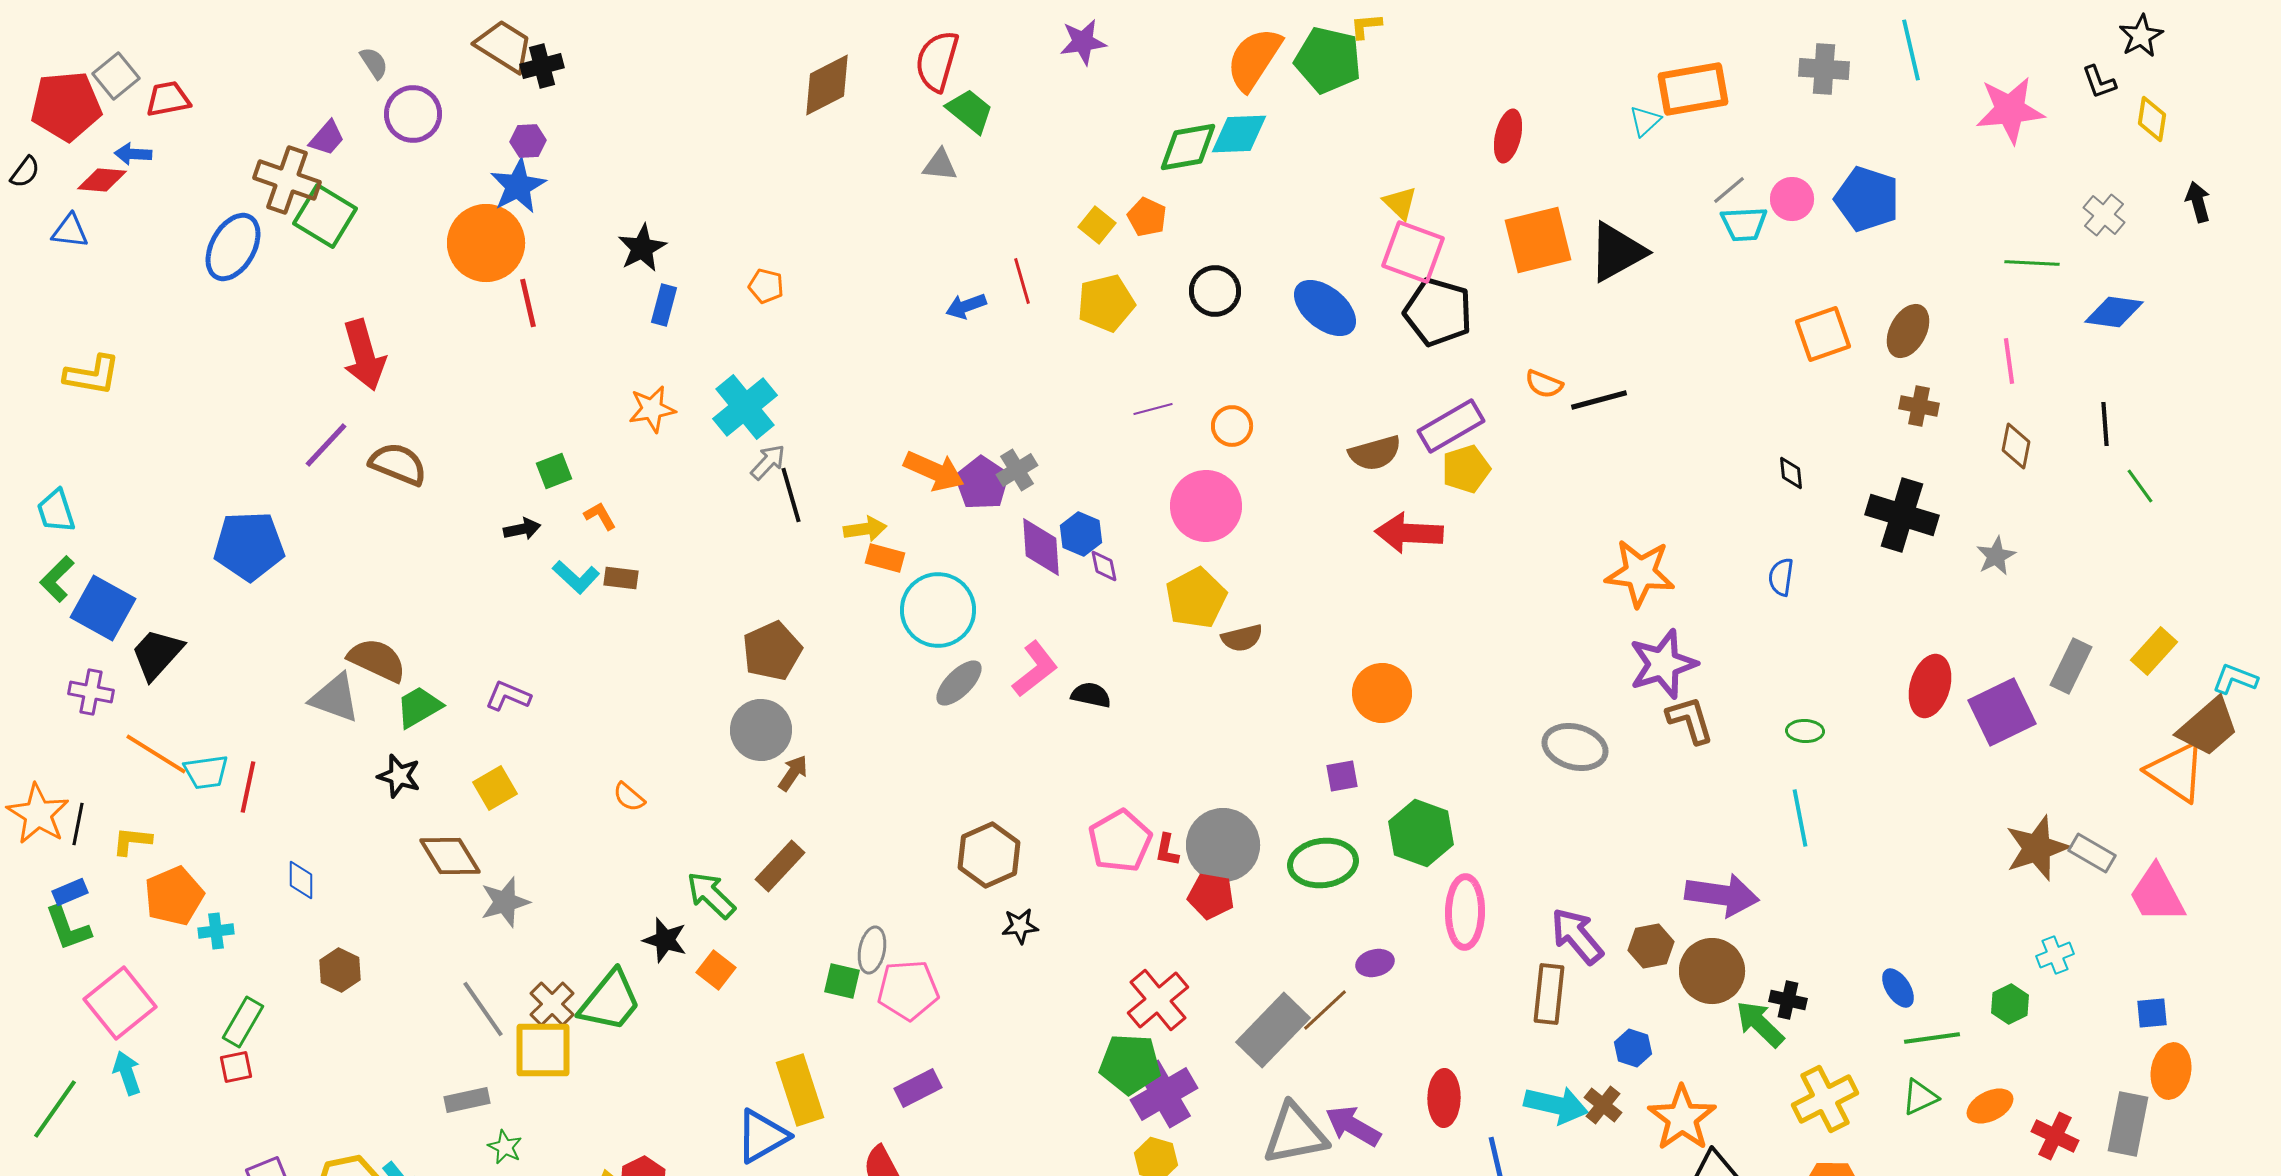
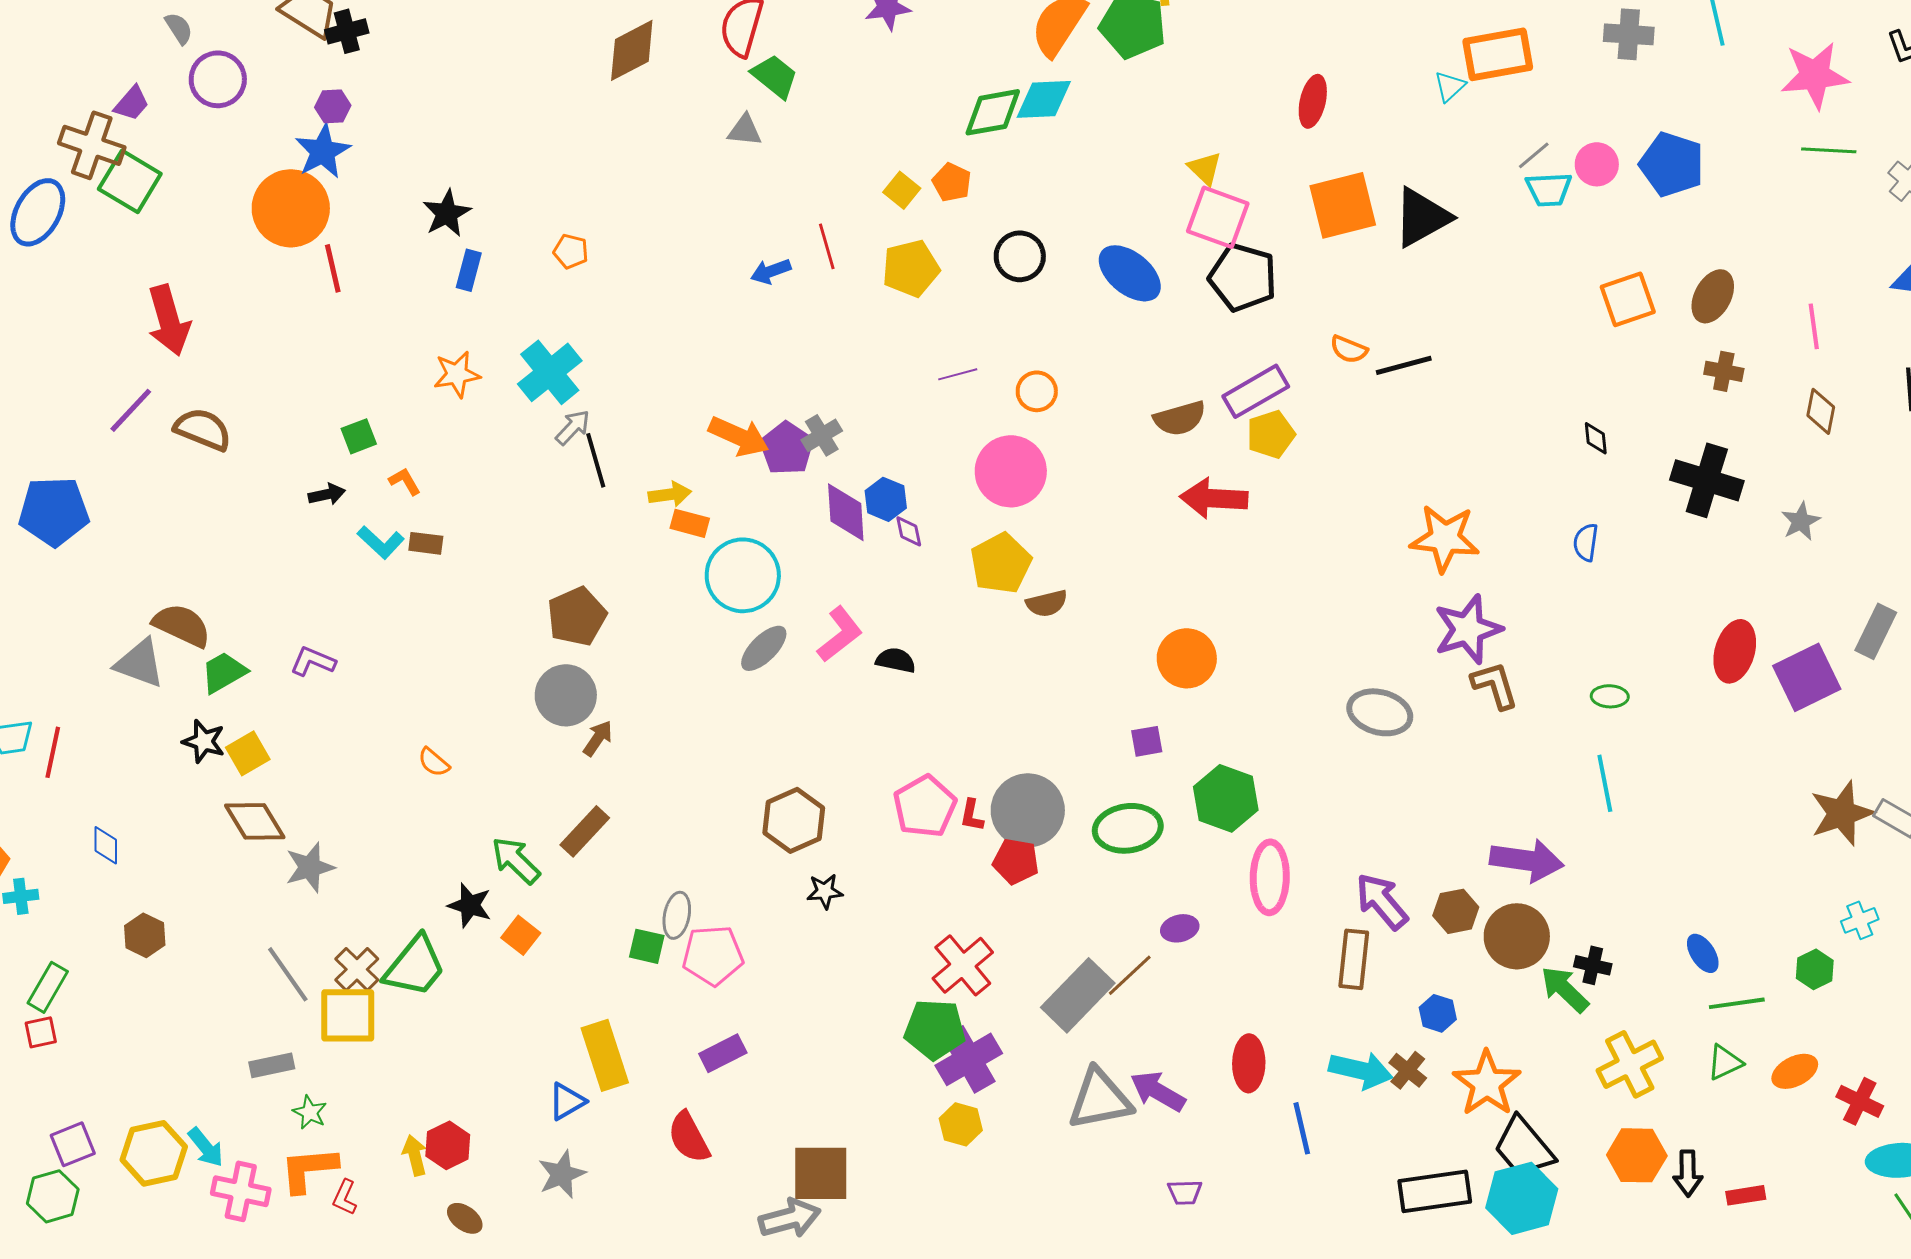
green line: (2032, 263) -> (1829, 150), moved
yellow square: (495, 788) -> (248, 753), moved
blue triangle: (762, 1136) -> (567, 1101), size x0.7

